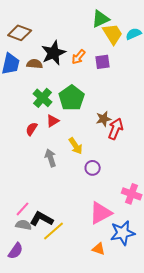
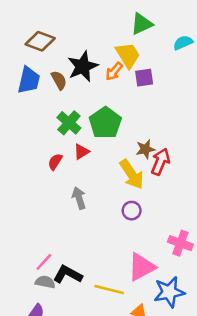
yellow trapezoid: (113, 34) -> (128, 55), moved
brown semicircle: (35, 64) -> (59, 80), turned 56
yellow arrow: (76, 146) -> (132, 174), moved, size x1.4
yellow line: (54, 231) -> (109, 290), moved, turned 55

